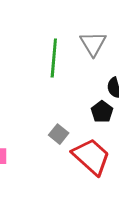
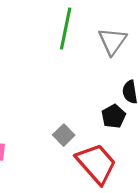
green line: (54, 58) -> (66, 28), moved

